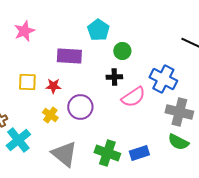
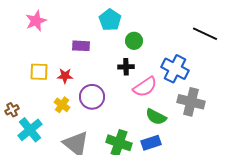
purple rectangle: (69, 56) -> (81, 46), size x0.7
green semicircle: (178, 142) -> (156, 117), moved

